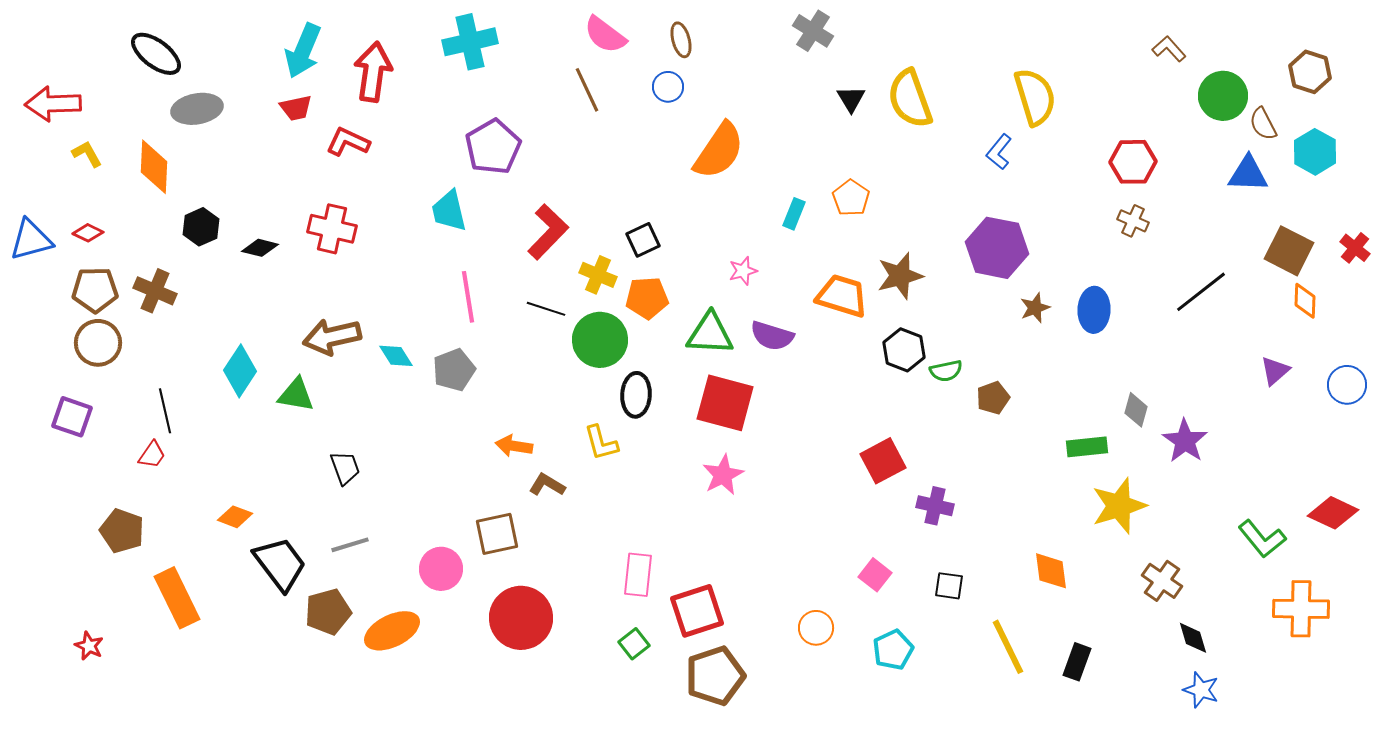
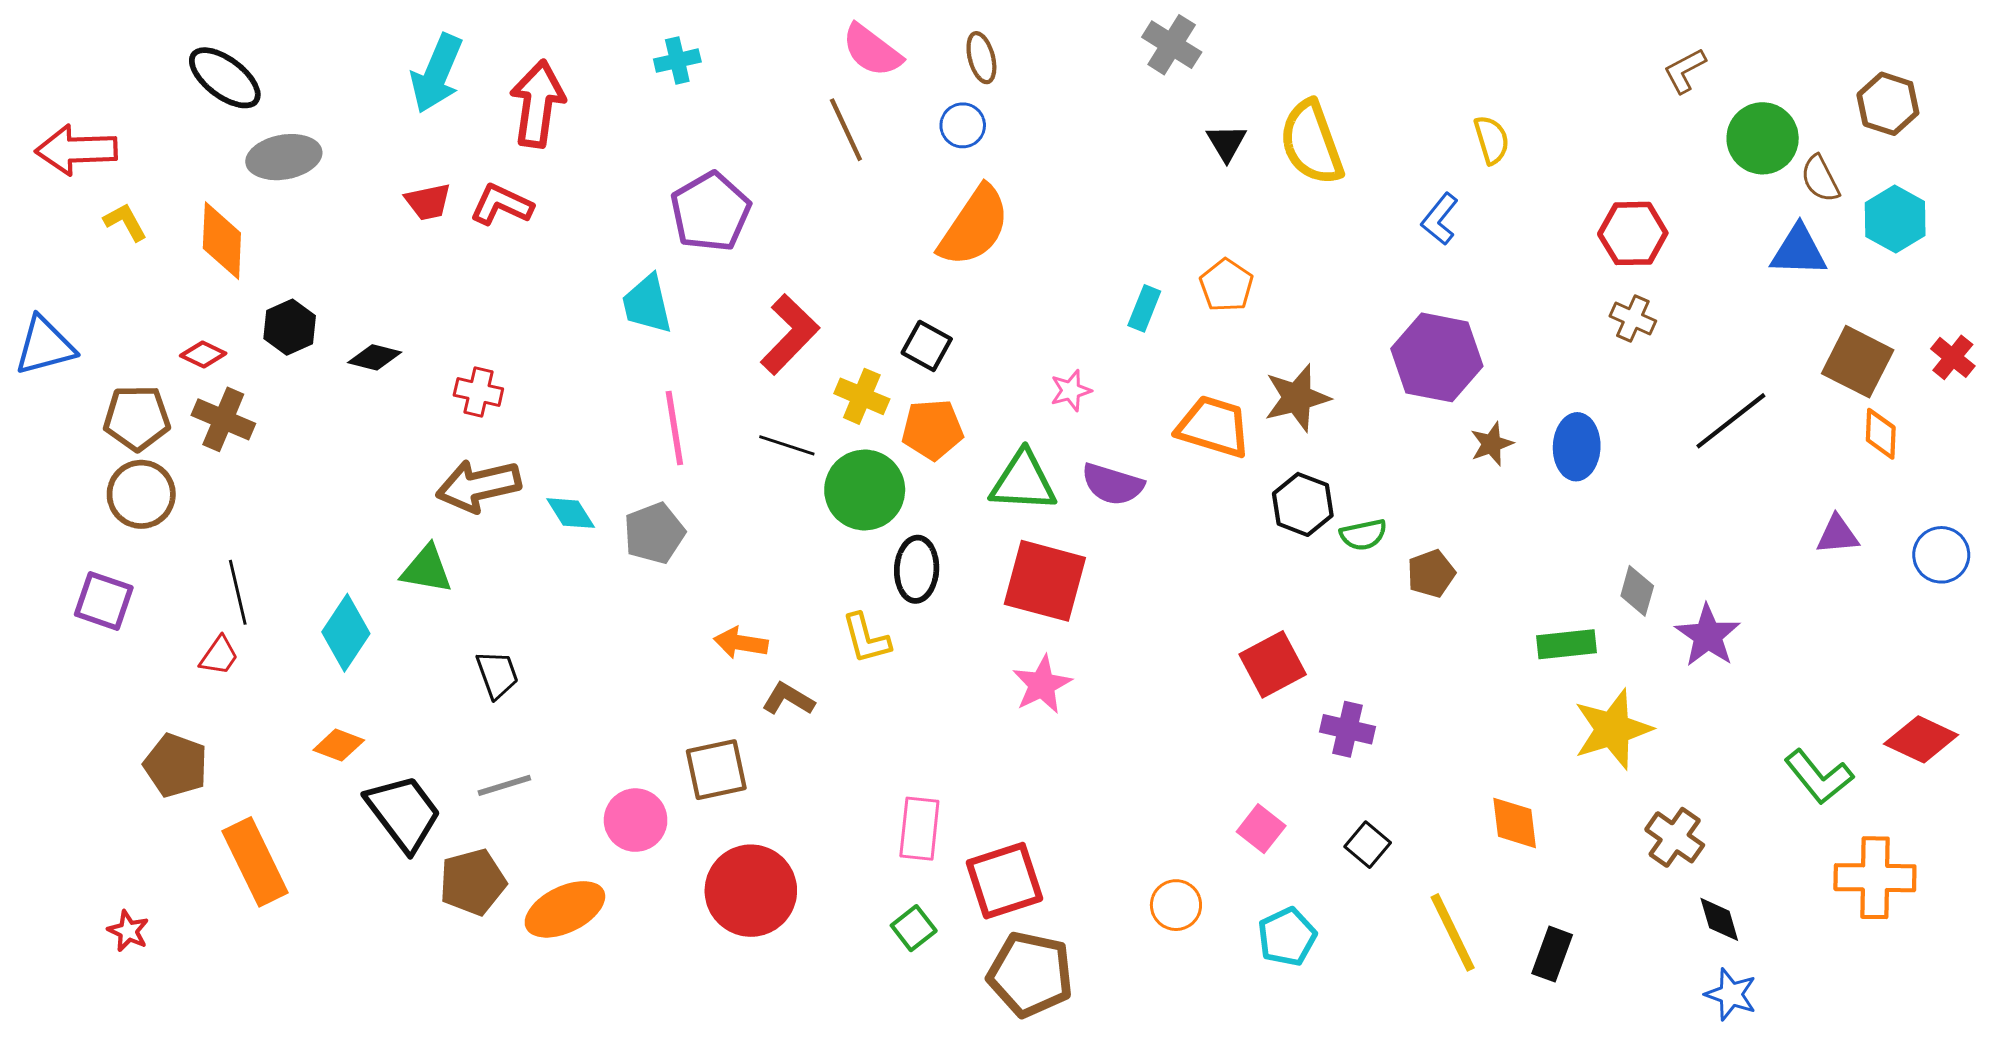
cyan cross: (470, 42) -> (677, 61), size x0.6
brown L-shape: (1169, 49) -> (1685, 71), turned -76
yellow semicircle: (1035, 97) -> (1492, 140), size x0.6
red trapezoid: (296, 108) -> (428, 202), moved
orange semicircle: (719, 151) -> (974, 226), moved
red cross: (332, 229) -> (478, 392), moved, size x0.7
red diamond: (88, 233) -> (203, 355), moved
black square: (643, 240) -> (927, 346), turned -36
cyan diamond: (240, 371) -> (346, 633), moved
purple triangle: (1275, 371) -> (1837, 535), turned 36
black square: (949, 586) -> (1368, 845), turned 32
brown pentagon: (715, 676) -> (1030, 974), turned 30

